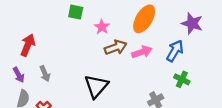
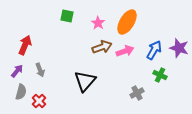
purple star: (192, 23) -> (179, 48), moved
pink star: (102, 27) -> (98, 23), moved
purple arrow: (19, 75) -> (17, 71), turned -112

